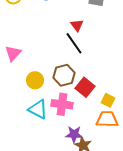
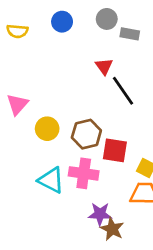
black line: (74, 43) -> (123, 91), moved
yellow circle: (35, 80) -> (47, 129), moved
red square: (85, 87) -> (115, 150), turned -30

